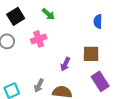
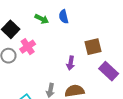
blue semicircle: (98, 21) -> (64, 17), moved
pink cross: (39, 39) -> (28, 47), moved

